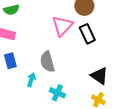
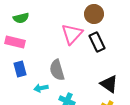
cyan arrow: (31, 80) -> (41, 88), turned -120

